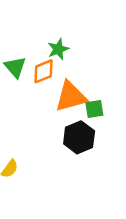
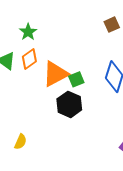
green star: (58, 49) -> (28, 32), moved

